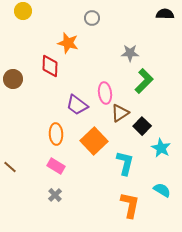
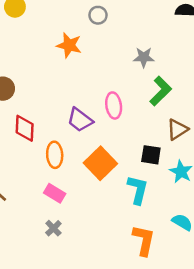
red diamond: (50, 66) -> (25, 128), moved
brown triangle: (120, 113) -> (177, 130), moved
black square: (142, 126) -> (151, 155), moved, turned -36

